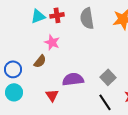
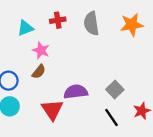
cyan triangle: (38, 16) -> (25, 28), moved
pink star: (52, 42) -> (41, 50), moved
red triangle: (52, 95) -> (52, 110), size x1.5

